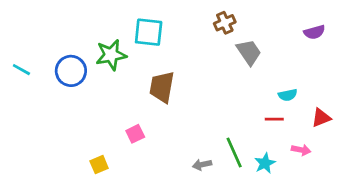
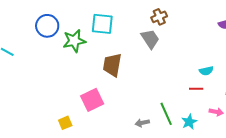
gray trapezoid: (249, 52) -> (150, 39), moved
blue circle: (71, 71) -> (47, 26), moved
pink square: (135, 134) -> (92, 100), size x1.6

